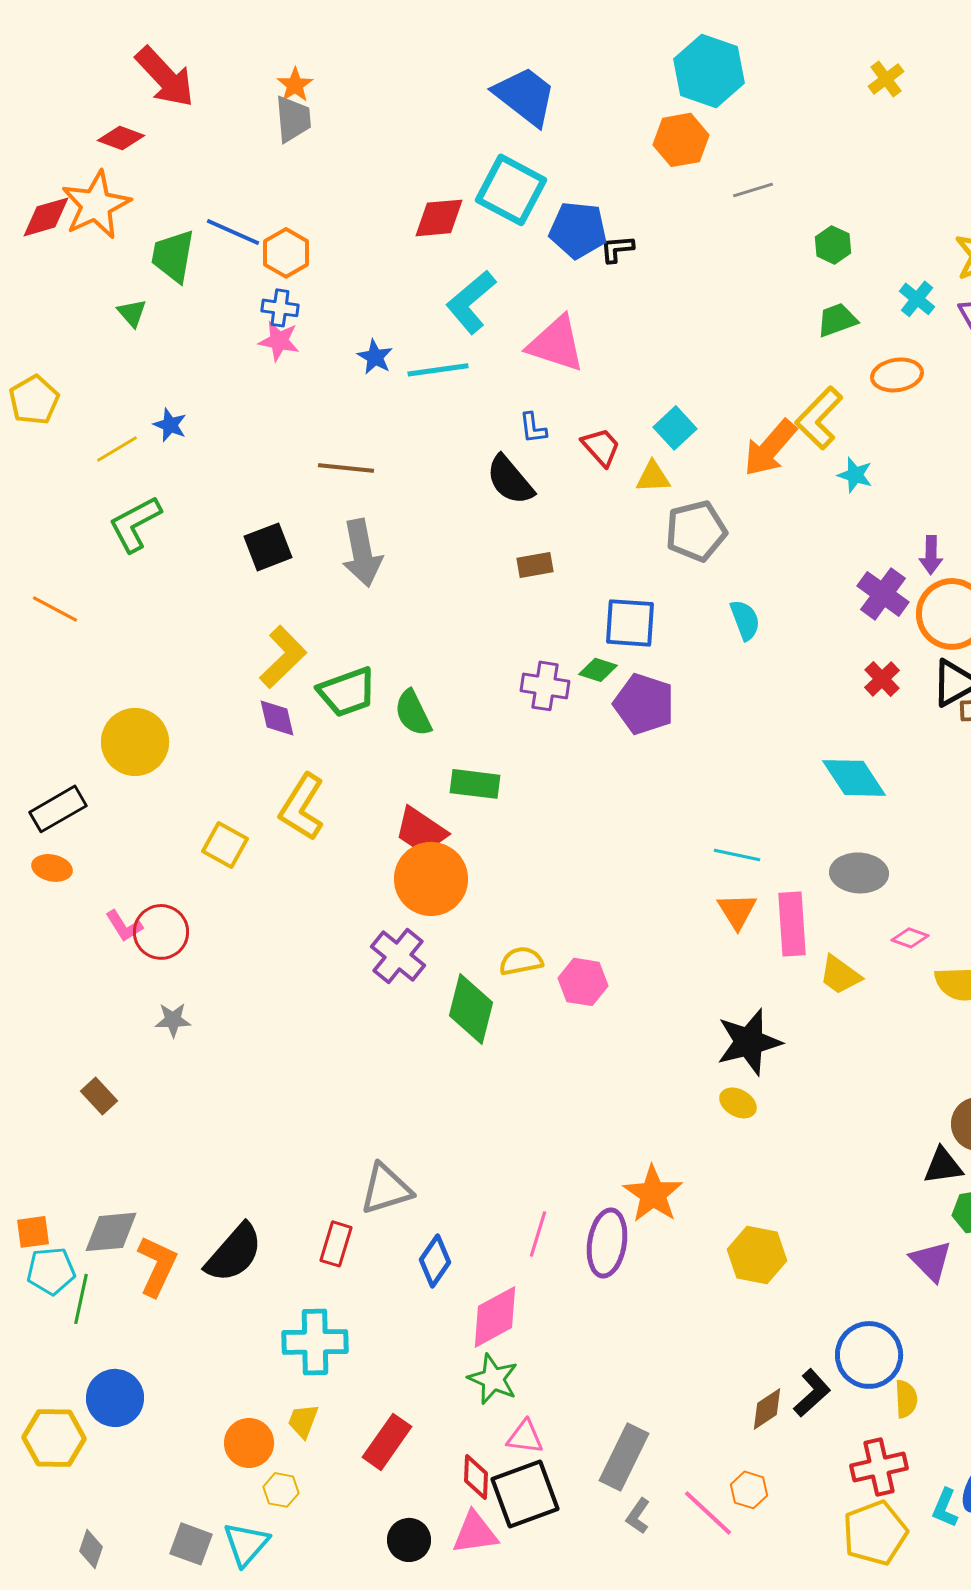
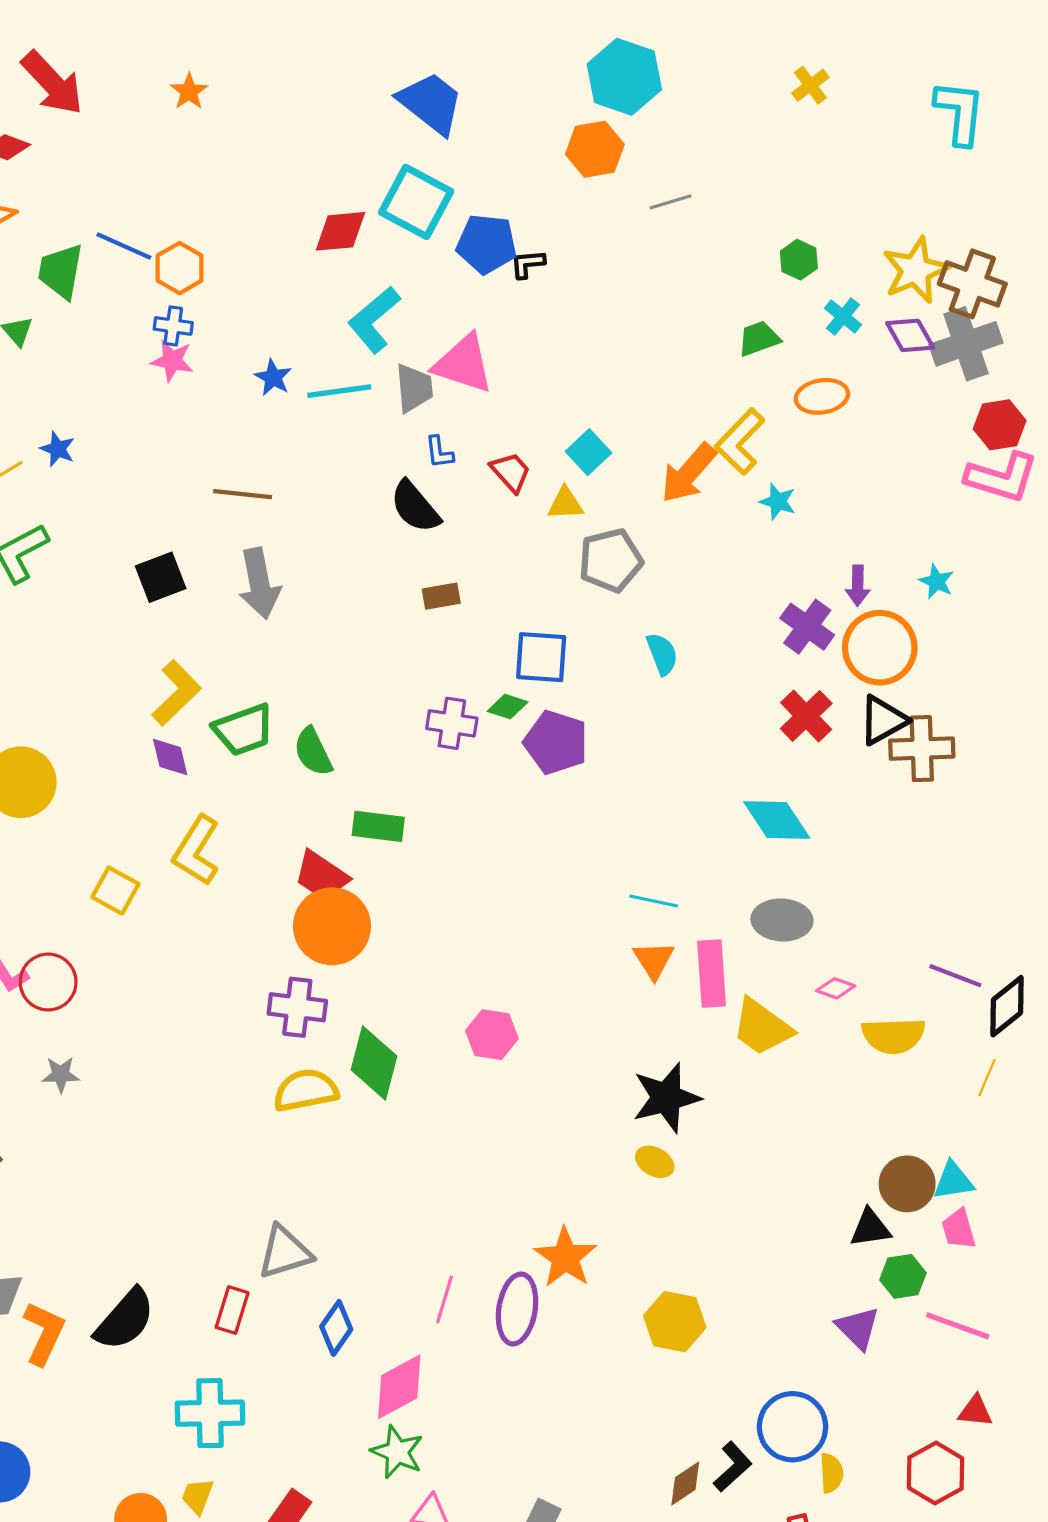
gray trapezoid: (293, 119) -> (414, 388), moved
green hexagon: (833, 245) -> (799, 260), moved
red cross: (882, 679) -> (806, 716), size x1.4
purple cross: (398, 956) -> (297, 1007), turned -32
yellow semicircle: (521, 961) -> (306, 1090), moved, size x1.4
yellow trapezoid: (840, 975) -> (762, 1027), size x1.4

